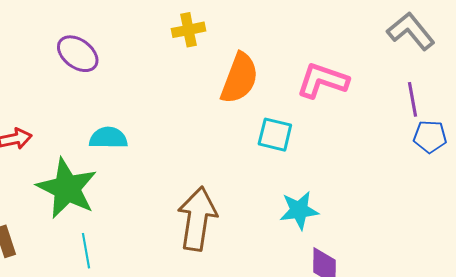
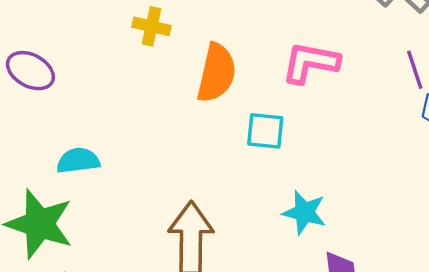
yellow cross: (188, 30) -> (152, 26), turned 32
cyan star: (299, 210) -> (304, 212), turned 30

